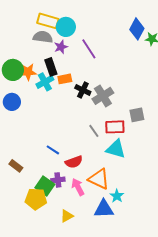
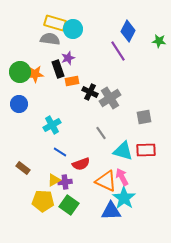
blue diamond: (137, 29) -> (128, 31), moved
purple star: (61, 47) -> (68, 58), moved
purple line: (89, 49) -> (118, 51), moved
cyan cross: (45, 82) -> (52, 125), moved
red rectangle: (115, 127) -> (146, 150), moved
green square: (45, 186) -> (69, 205), moved
pink arrow: (78, 187) -> (122, 177), moved
cyan star: (117, 196) -> (124, 198), size x1.6
yellow triangle: (67, 216) -> (54, 180), moved

